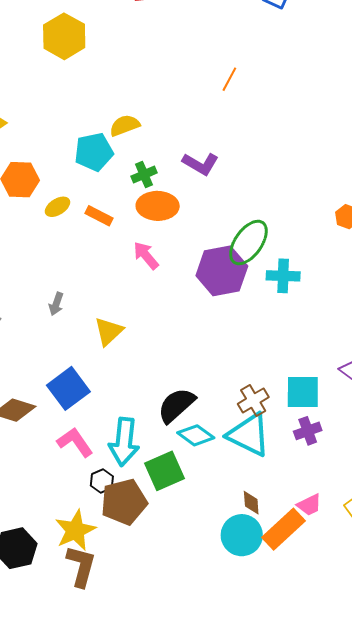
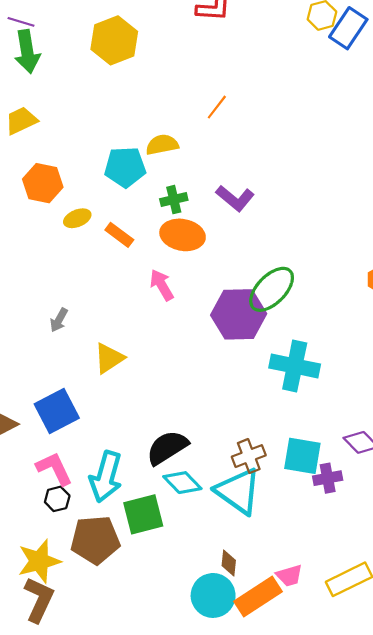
orange line: (229, 79) -> (217, 107), moved
cyan cross: (283, 276) -> (295, 366), moved, size x1.4
purple cross: (308, 431) -> (328, 478), moved
black hexagon: (102, 481) -> (57, 499), moved

